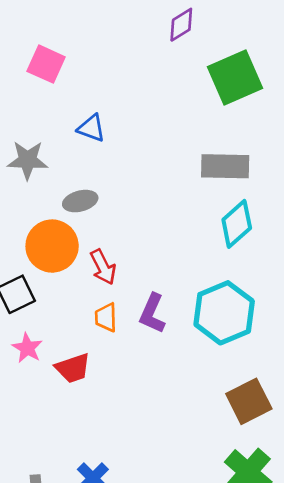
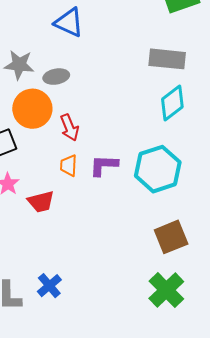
blue triangle: (91, 128) -> (69, 22), size x1.4
gray star: (28, 160) -> (19, 65), moved
purple L-shape: (152, 314) -> (104, 165), turned 64

